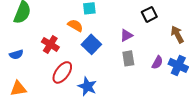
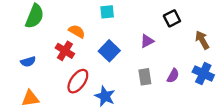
orange semicircle: (75, 25) -> (77, 31), moved
gray rectangle: (128, 58) -> (145, 77), moved
purple semicircle: (157, 62) -> (173, 76), moved

